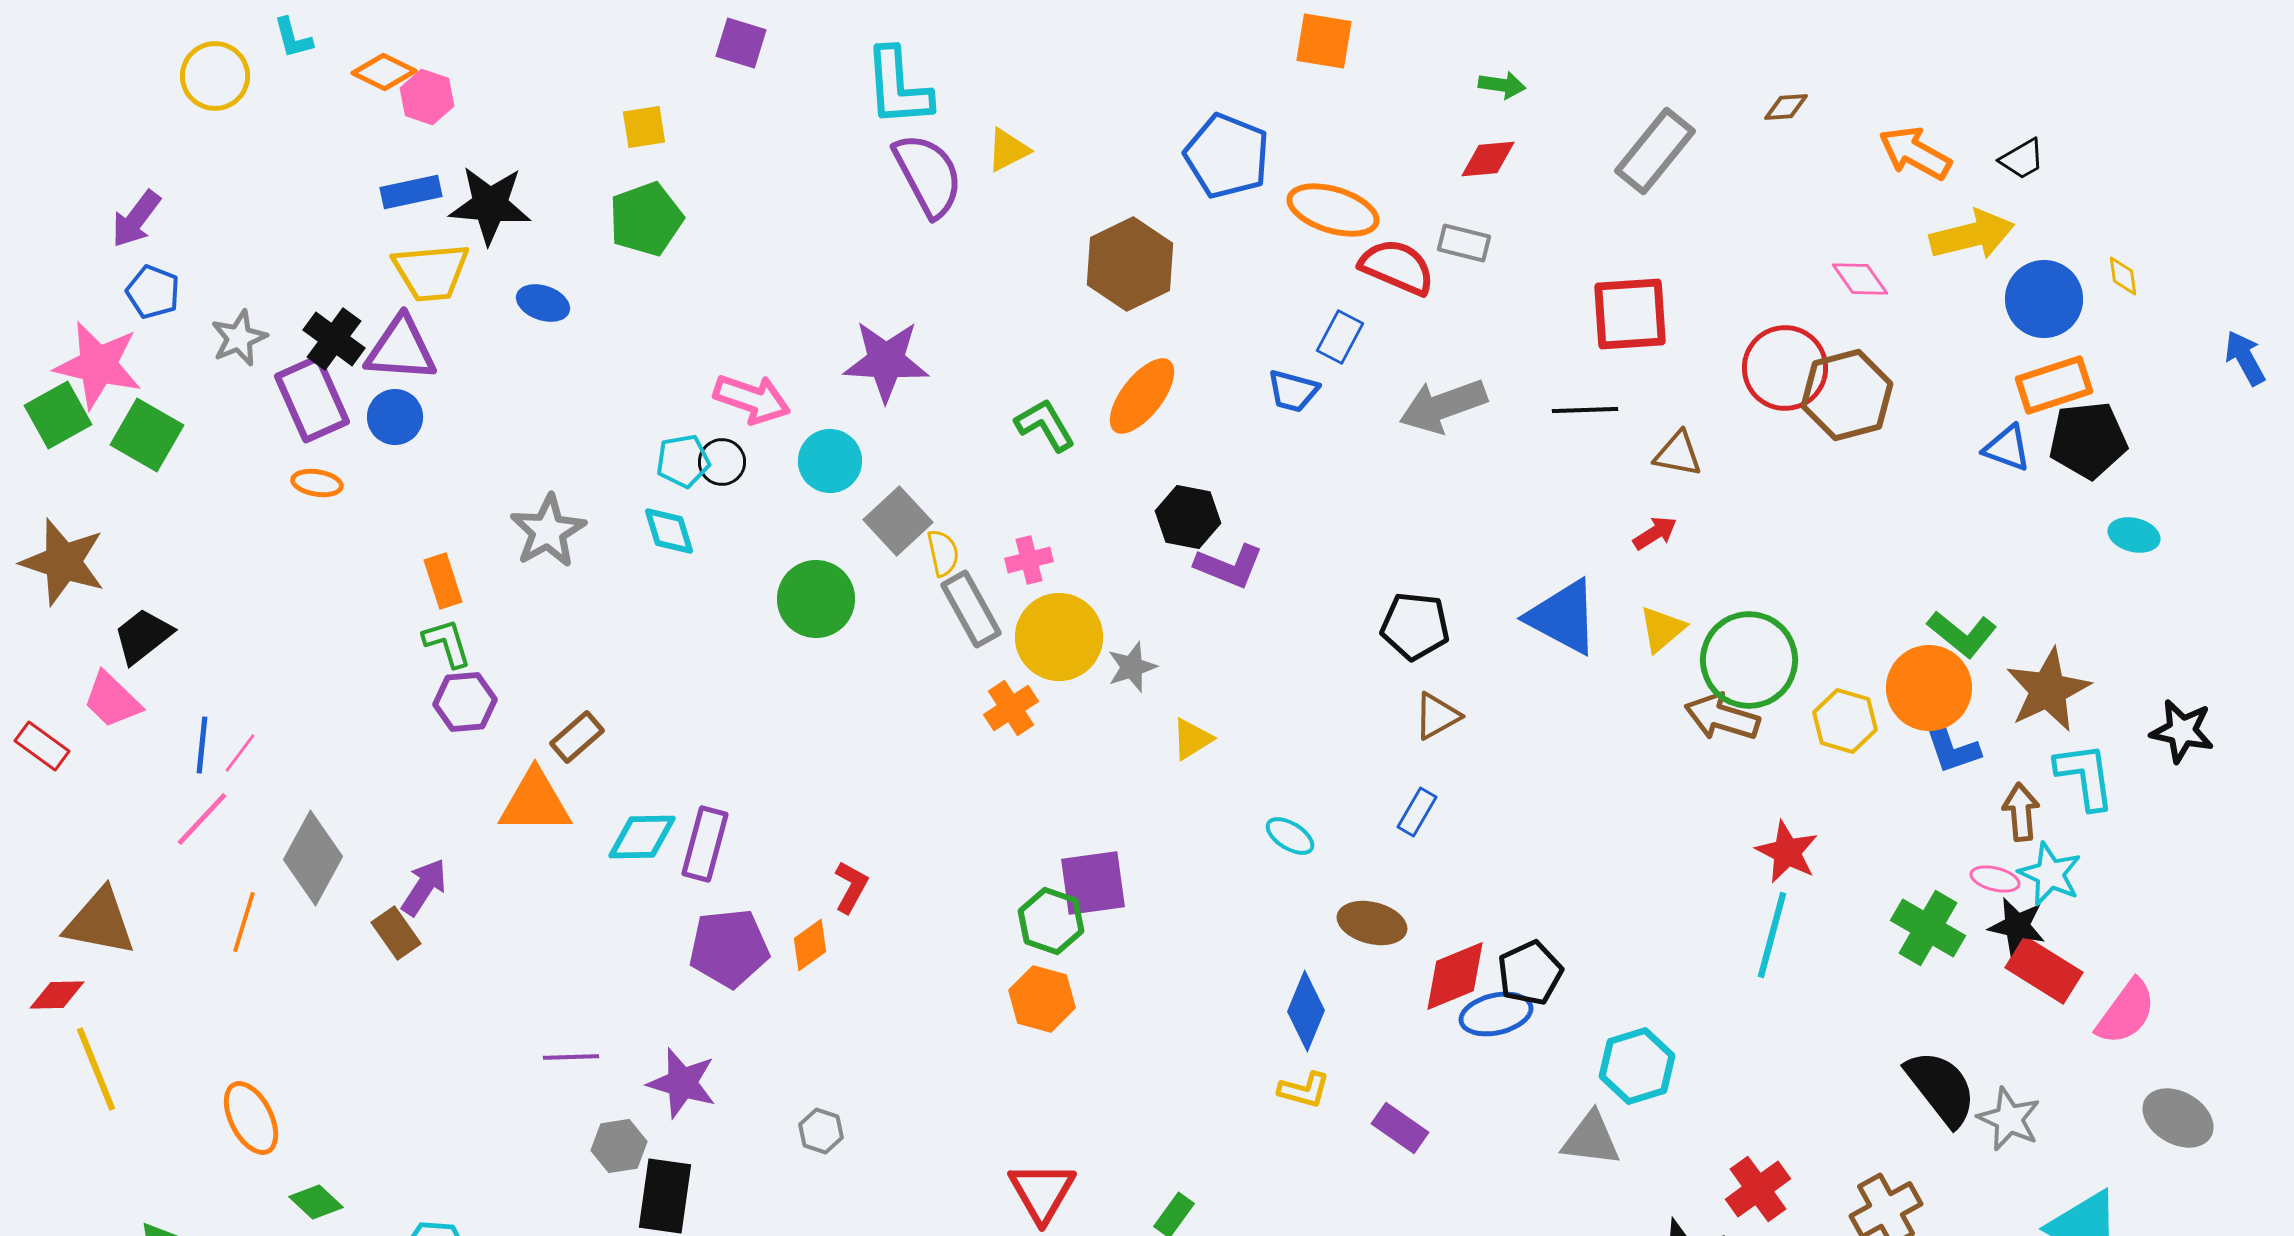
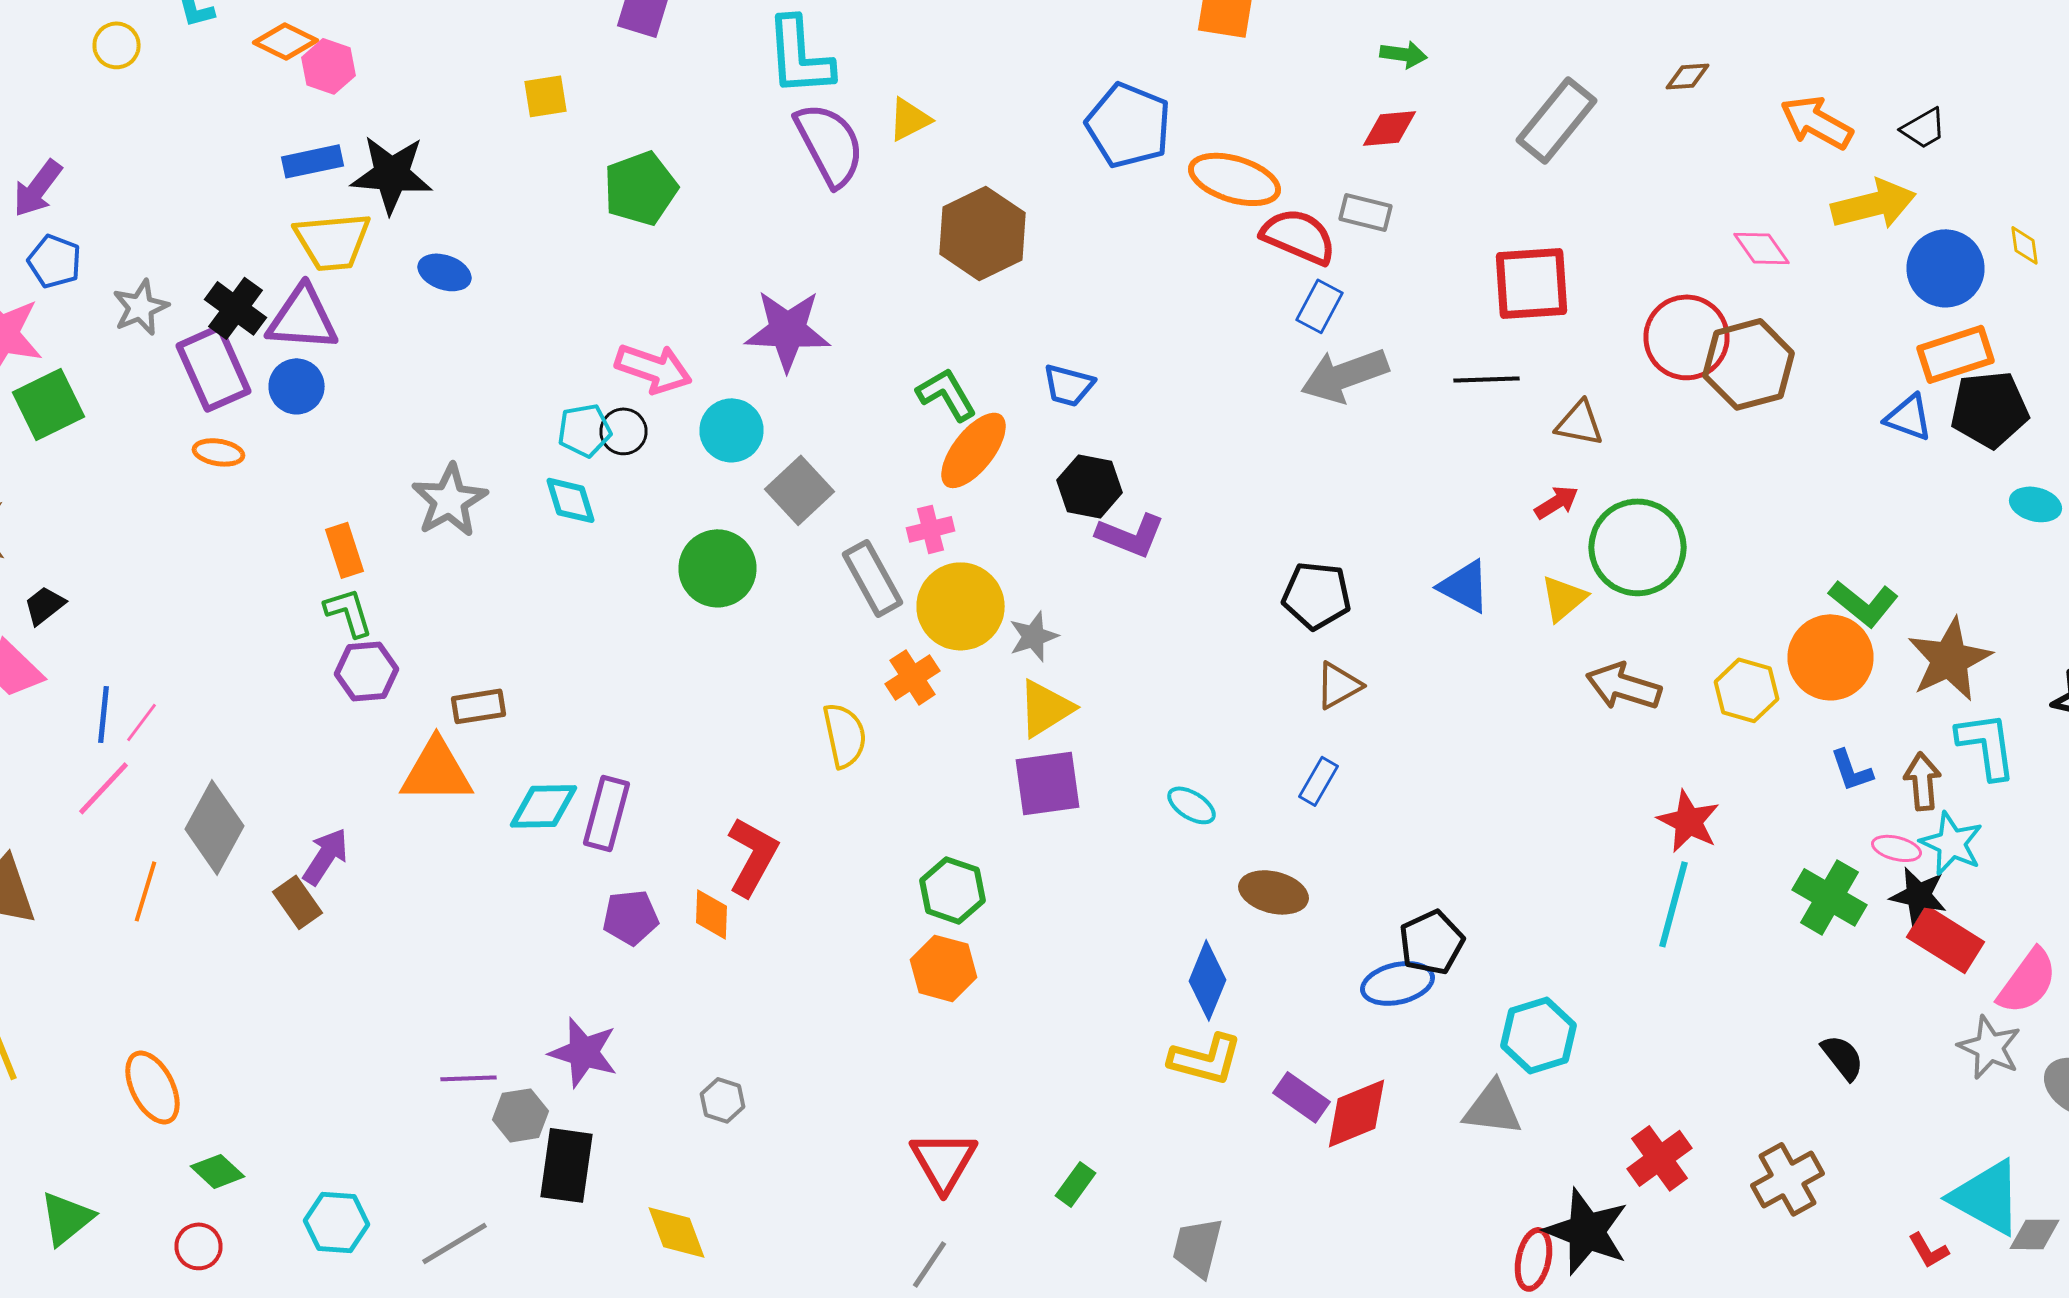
yellow circle: (215, 76) -> (116, 45), size x0.7
green pentagon: (646, 219) -> (640, 188), moved
brown hexagon: (1130, 264) -> (982, 233), moved
blue rectangle: (1340, 337) -> (1320, 306), moved
blue trapezoid: (1293, 391) -> (1068, 385), moved
orange ellipse: (1142, 396) -> (974, 450), moved
green square: (147, 435) -> (48, 404), turned 34
yellow semicircle: (943, 553) -> (844, 735), moved, size x1.4
blue triangle: (1563, 617) -> (1464, 586), size x0.7
black trapezoid: (143, 636) -> (44, 605), size x0.7
green circle: (1749, 660) -> (1638, 547), moved
brown rectangle: (577, 737) -> (478, 706), turned 32
yellow triangle: (1192, 739) -> (1046, 708), moved, size x1.4
blue L-shape: (1950, 745) -> (1852, 770), moved, size x0.7
purple square: (1093, 883) -> (1048, 783), moved
red L-shape: (851, 887) -> (752, 856), size x1.5
orange diamond: (810, 945) -> (712, 914), turned -52
purple pentagon: (729, 948) -> (630, 917), size x0.7
red diamond: (1455, 976) -> (1356, 1113), moved
purple line: (571, 1057) -> (468, 1078), moved
black semicircle: (1941, 1088) -> (1842, 1057), size x0.6
yellow L-shape: (1304, 1090) -> (1206, 1059), size x1.4
gray star: (2009, 1119) -> (1990, 1047), moved

